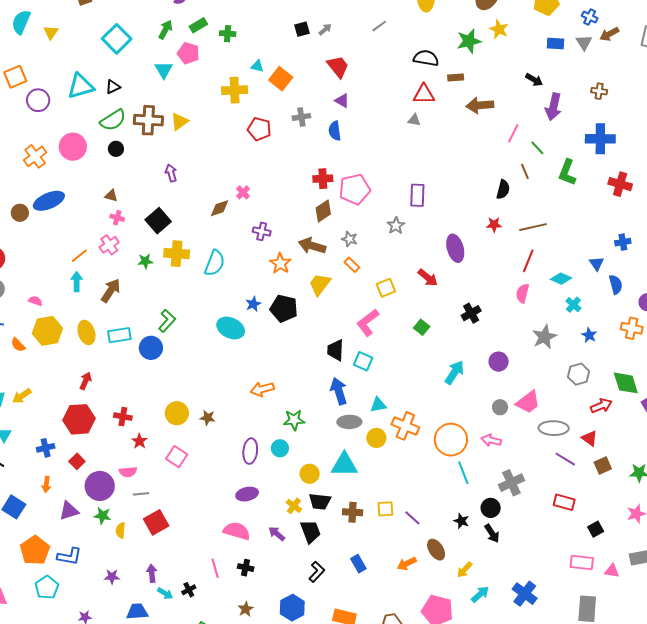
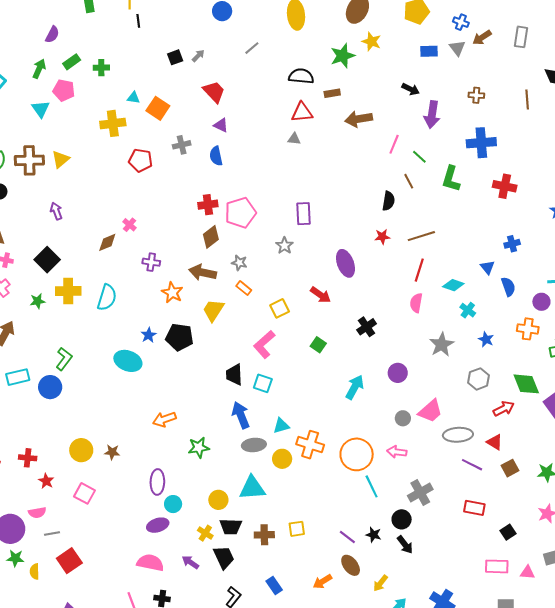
cyan circle: (280, 448) -> (173, 504), moved
purple line: (412, 518) -> (347, 537), moved

